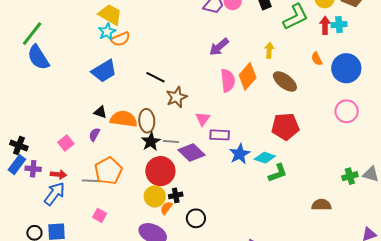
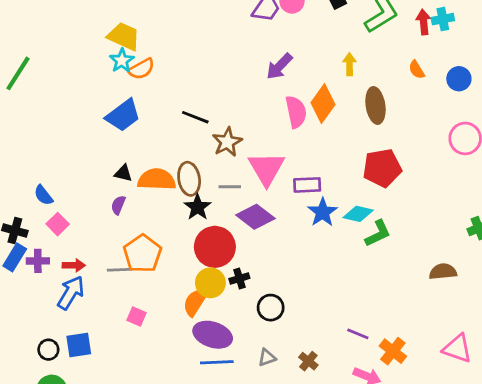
blue semicircle: (38, 57) -> (43, 195), moved, size x0.6
blue circle: (346, 68) -> (459, 79), size x0.6
brown ellipse: (285, 81) -> (375, 105), turned 50
pink triangle: (203, 119) -> (267, 169), size x1.8
purple rectangle: (220, 135) -> (307, 185), moved
gray line: (171, 142) -> (230, 187), moved
pink square: (66, 143) -> (58, 224), moved
orange semicircle: (166, 208) -> (195, 302), moved, size x1.5

